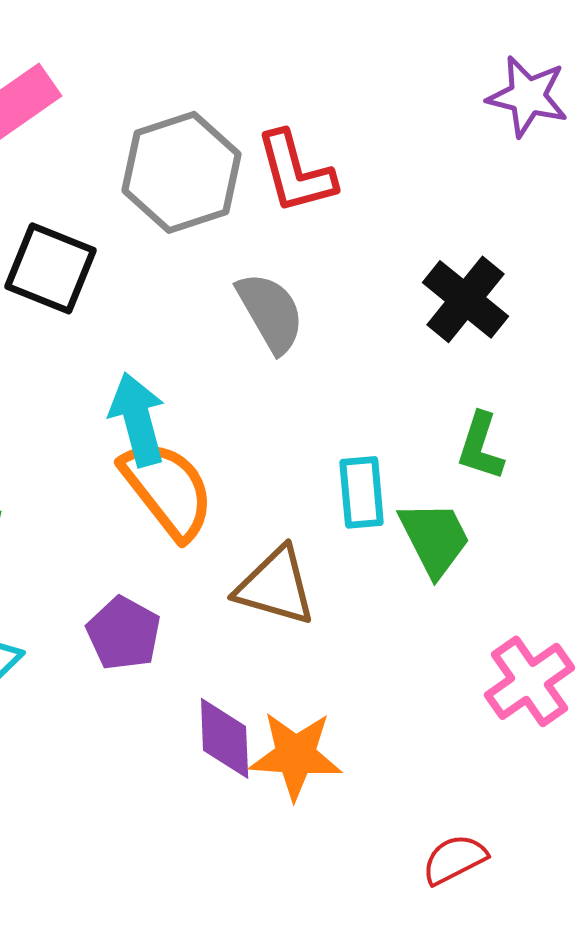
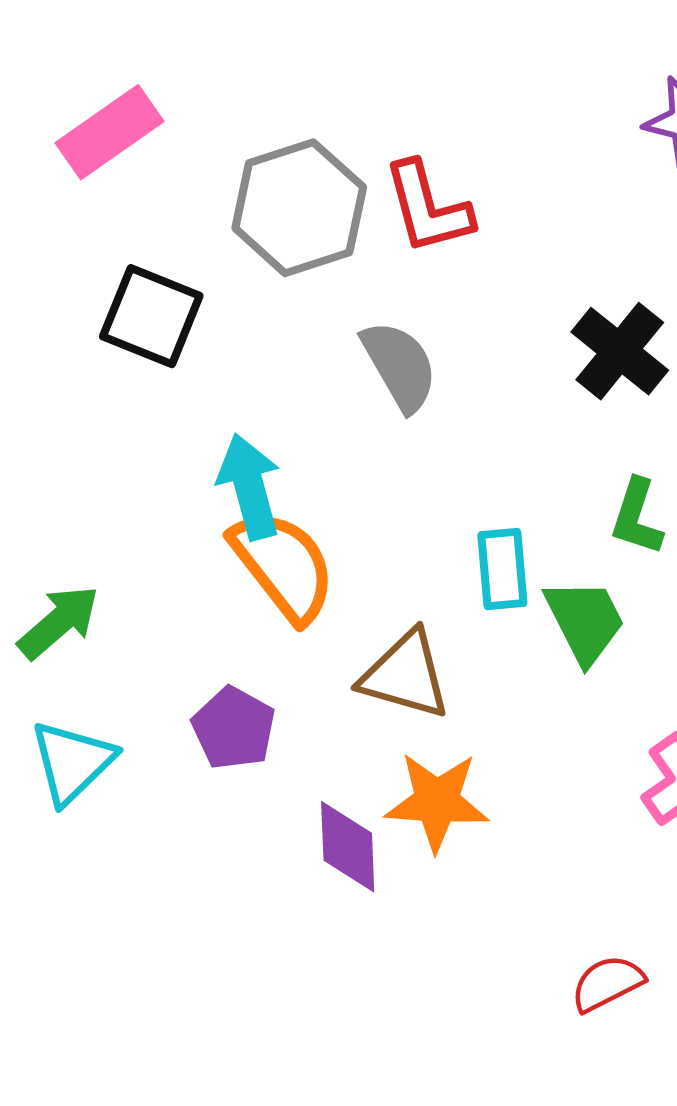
orange star: (296, 755) -> (437, 802), moved

